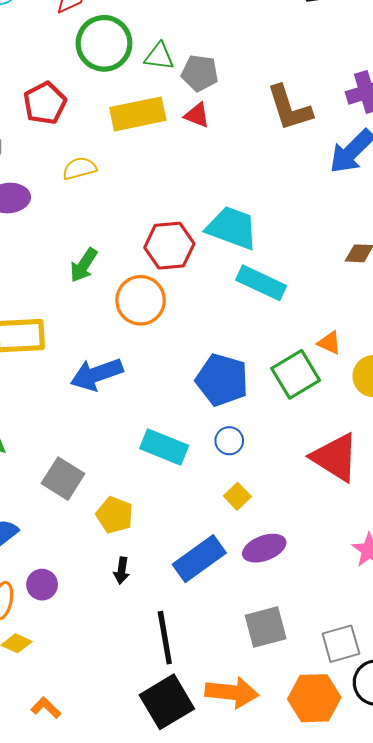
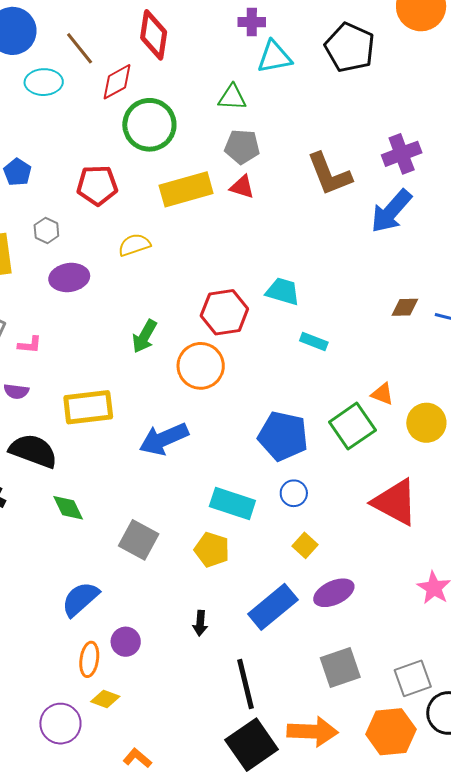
green triangle: (159, 56) -> (232, 97), moved
red pentagon: (45, 103) -> (97, 185), turned 30
cyan trapezoid: (232, 228) -> (283, 291), size x0.7
cyan rectangle: (261, 283) -> (314, 342), size x0.6
yellow pentagon: (115, 515) -> (212, 550), moved

